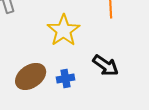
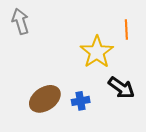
yellow star: (64, 30) -> (97, 52), moved

